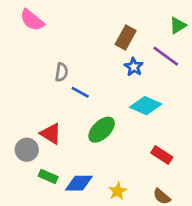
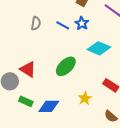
blue star: (134, 67) -> (82, 23), moved
blue line: (80, 92) -> (63, 25), moved
yellow star: (118, 191) -> (85, 98), moved

